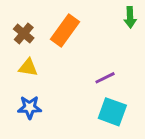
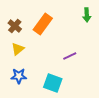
yellow triangle: (28, 67) -> (18, 49), turned -48
cyan square: (112, 112) -> (53, 83), moved

